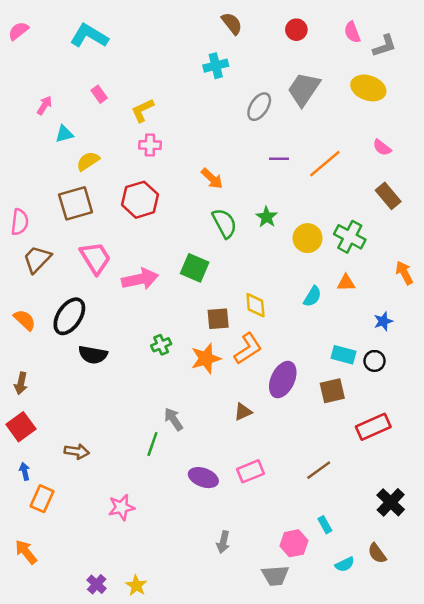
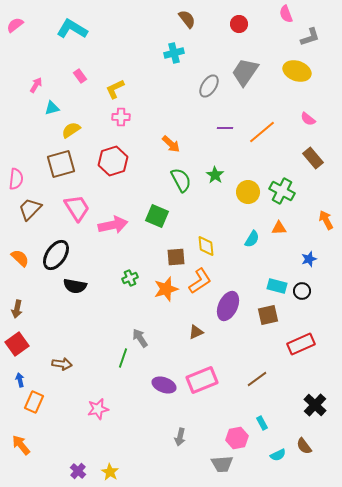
pink semicircle: (352, 32) -> (286, 14), moved
pink rectangle: (250, 471) -> (202, 380), size x1.4

